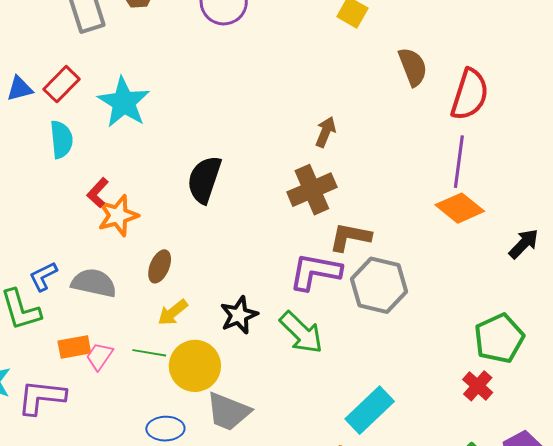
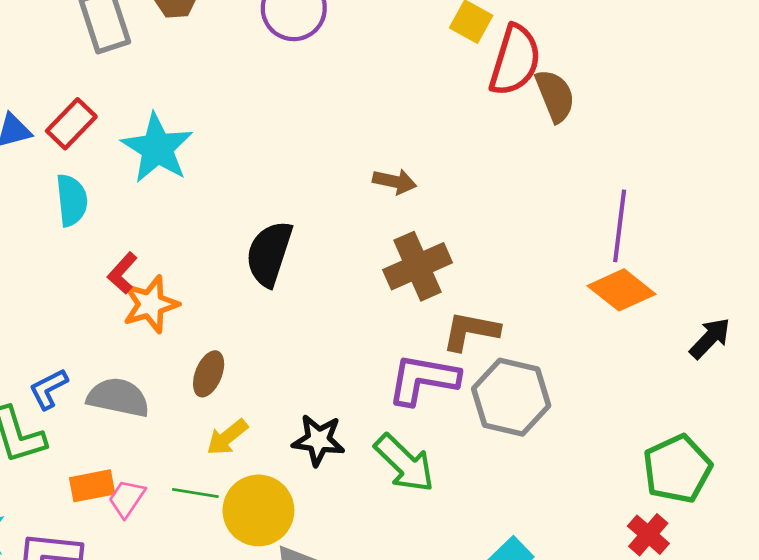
red semicircle: (470, 94) -> (515, 60), moved
brown arrow: (326, 132) -> (395, 182), moved, turned 80
black star: (239, 315) -> (318, 440), turned 30

